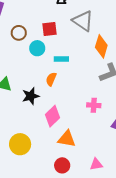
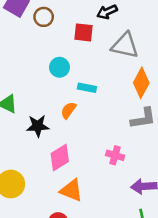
gray triangle: (83, 21) -> (125, 45), turned -35
red square: (50, 29) -> (83, 32), moved
brown circle: (19, 33) -> (44, 17), moved

